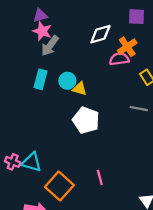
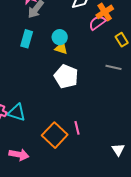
pink semicircle: (119, 59) -> (97, 23), turned -30
cyan circle: (67, 81) -> (60, 37), moved
orange square: (59, 186) -> (55, 135), moved

